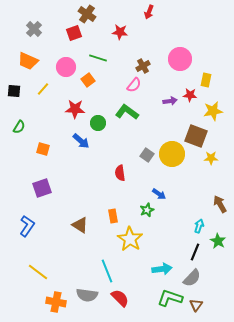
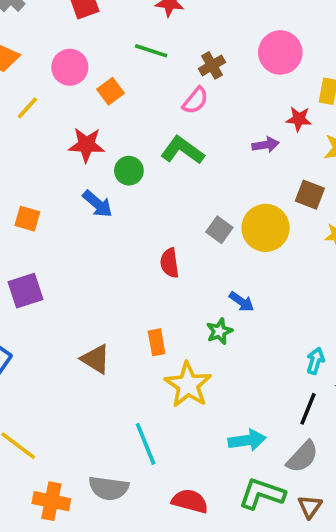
green line: (98, 58) -> (151, 51), moved
purple arrow: (170, 101) -> (266, 145), moved
brown square: (196, 136) -> (310, 195), size x0.7
red semicircle: (120, 298) -> (190, 501), moved, turned -30

